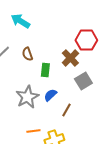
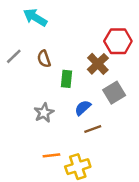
blue semicircle: (50, 95) -> (83, 108), moved
gray star: (27, 97) -> (44, 113), size x0.7
brown line: (66, 110) -> (93, 129), turned 40

